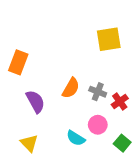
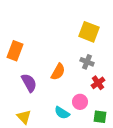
yellow square: (109, 39) -> (89, 32), turned 30
gray cross: (98, 92) -> (87, 62), moved
green square: (122, 143) -> (100, 117), turned -32

